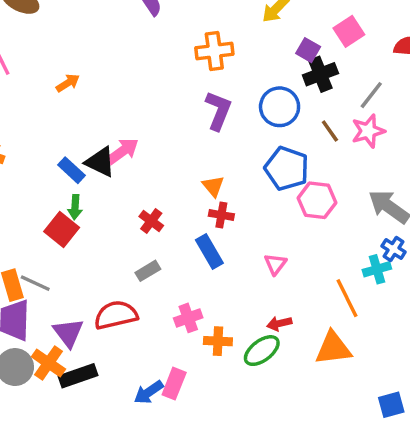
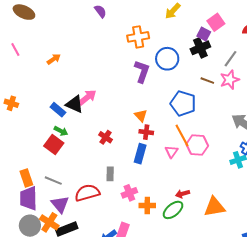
purple square: (308, 50) -> (204, 34), moved
blue circle: (280, 107) -> (167, 59), moved
brown line: (330, 131) -> (207, 81), turned -32
pink hexagon: (317, 200) -> (197, 145), moved
green arrow: (75, 207) -> (61, 131), turned -64
blue rectangle: (209, 251) -> (140, 154), turned 48
pink triangle: (275, 264) -> (172, 152), moved
gray rectangle: (148, 271) -> (110, 174), moved, turned -56
gray line: (35, 283) -> (53, 181), moved
orange line: (347, 298) -> (182, 135), moved

